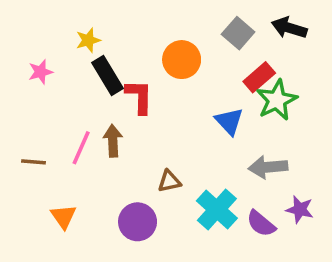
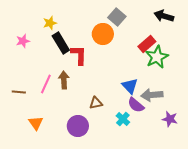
gray square: (238, 33) -> (117, 17), moved
blue triangle: (229, 121) -> (130, 86), moved
cyan cross: (217, 209) -> (123, 119), size x0.6
purple semicircle: (261, 224) -> (136, 105), moved

